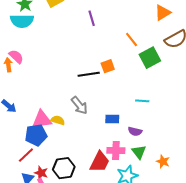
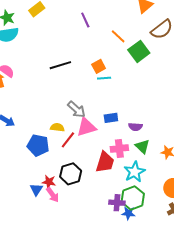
purple line: (92, 18) -> (85, 20), moved
black line: (89, 74) -> (60, 65), moved
cyan line: (142, 101) -> (104, 78), moved
pink triangle: (42, 120) -> (86, 127), moved
blue pentagon: (36, 135) -> (38, 145), turned 30
red line: (26, 155) -> (68, 140), moved

